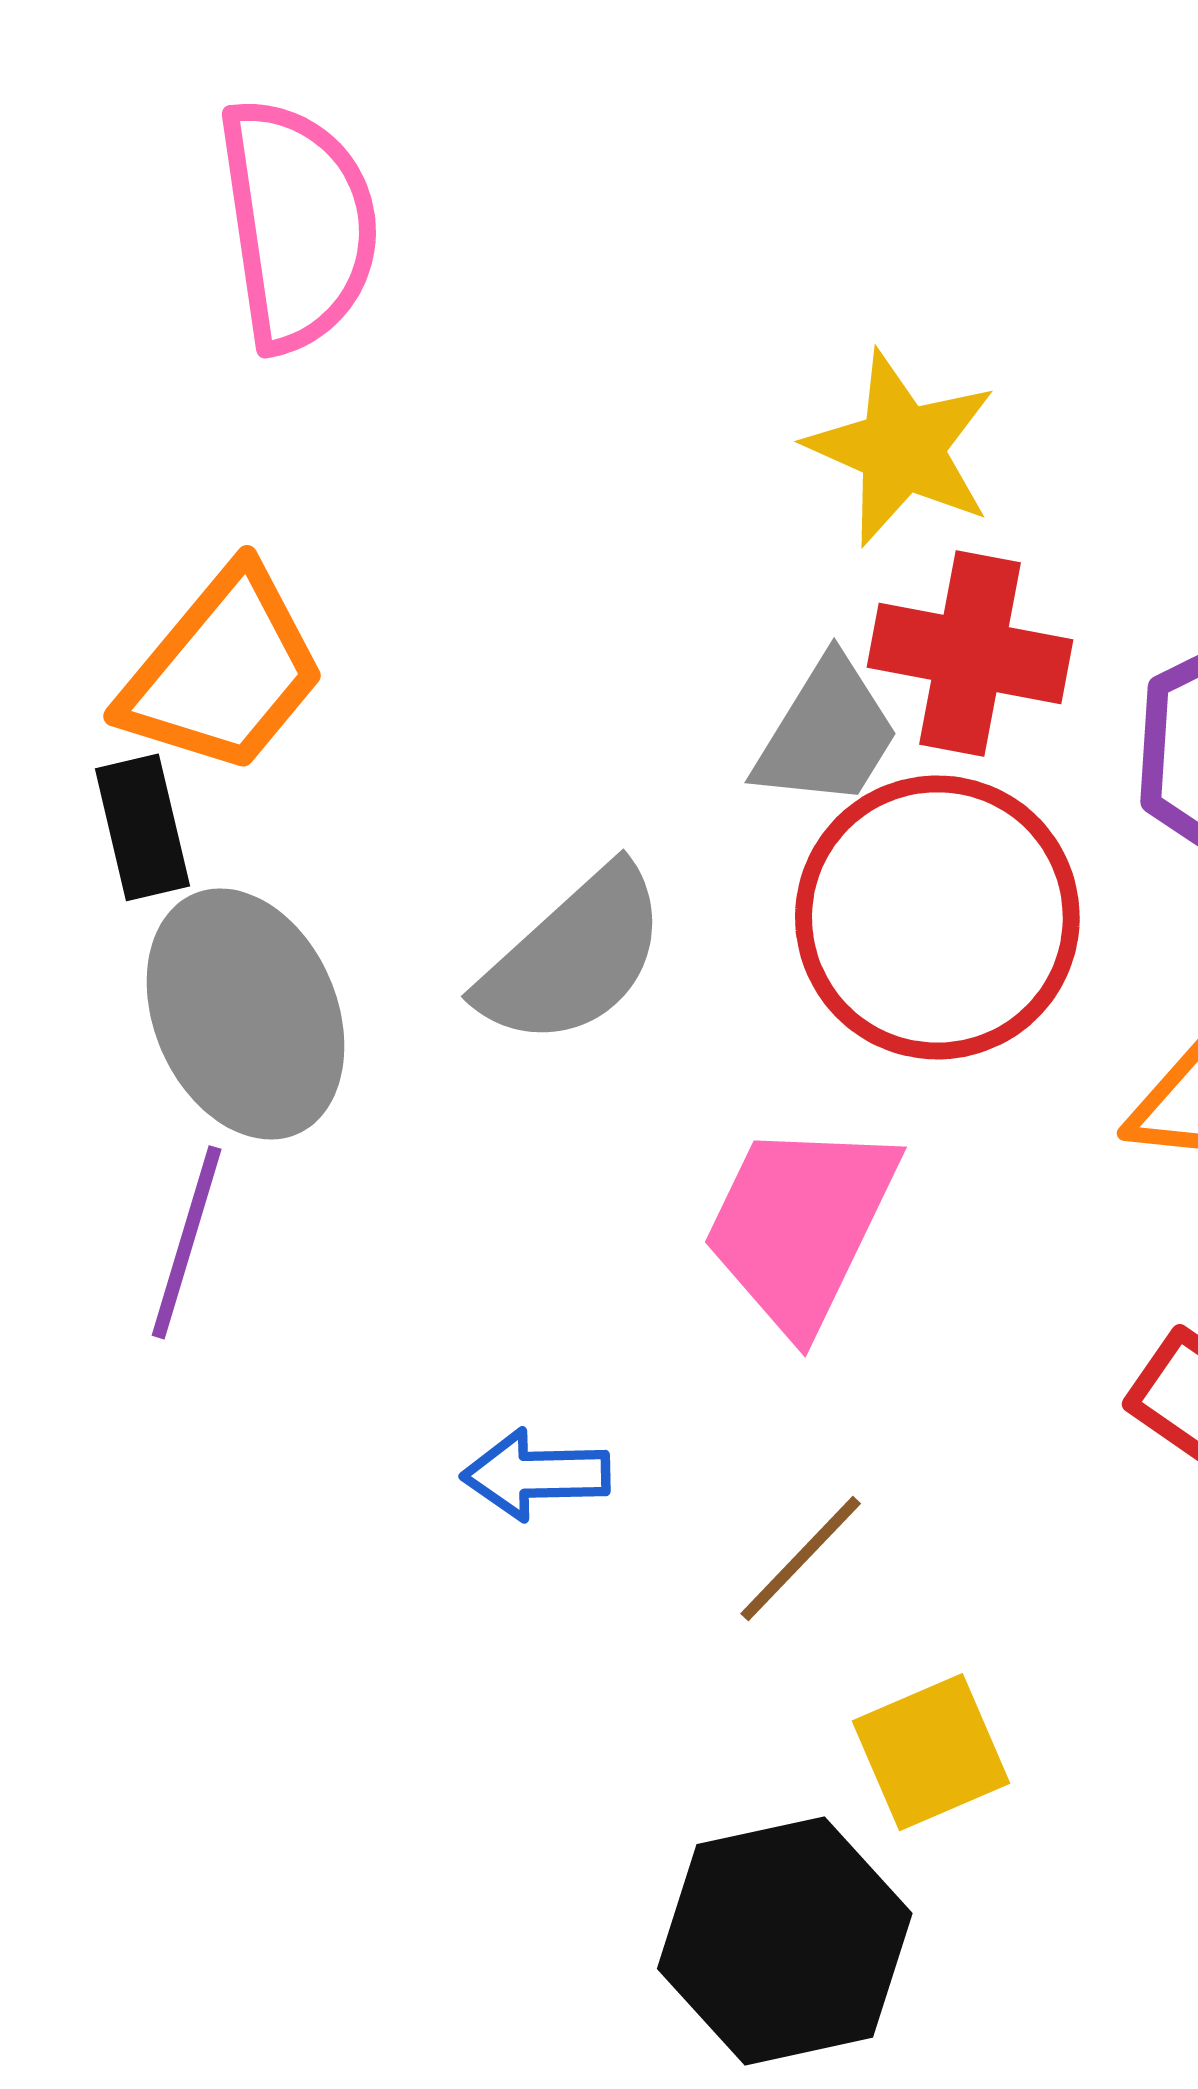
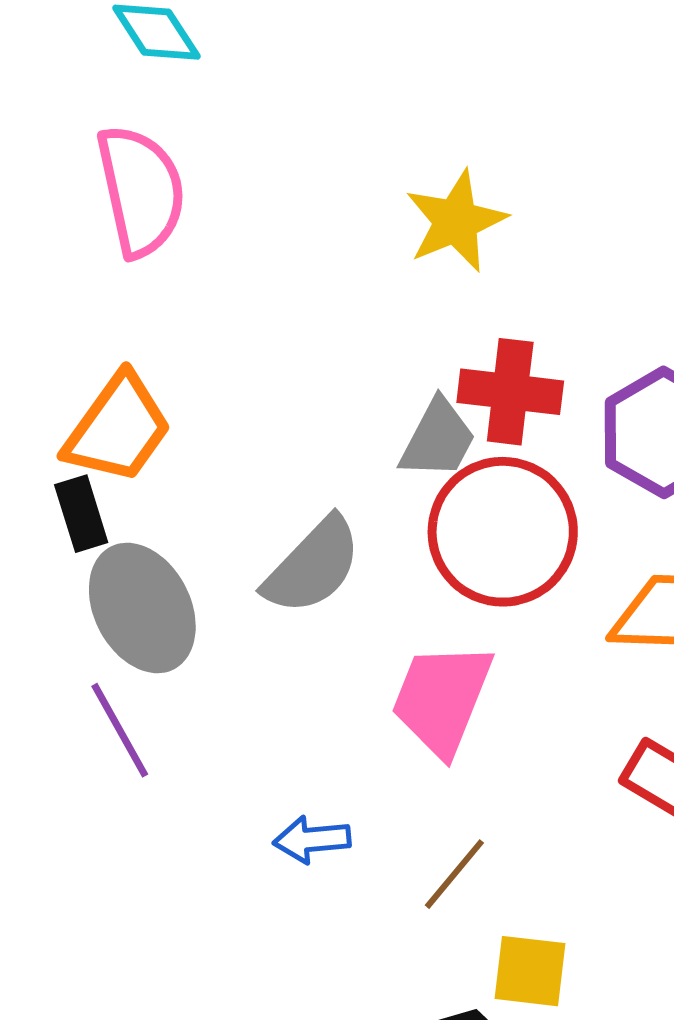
yellow star: (901, 448) -> (456, 221), moved, turned 30
purple line: (187, 1242) -> (120, 730), turned -42
yellow square: (931, 1752) -> (530, 971), turned 34

